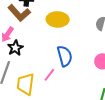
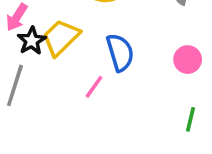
yellow trapezoid: (25, 84) -> (61, 37), moved, turned 40

